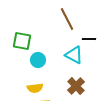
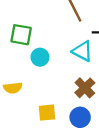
yellow semicircle: (35, 88) -> (13, 88), moved

